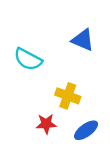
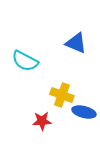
blue ellipse: (86, 130) -> (84, 112), moved, turned 50

